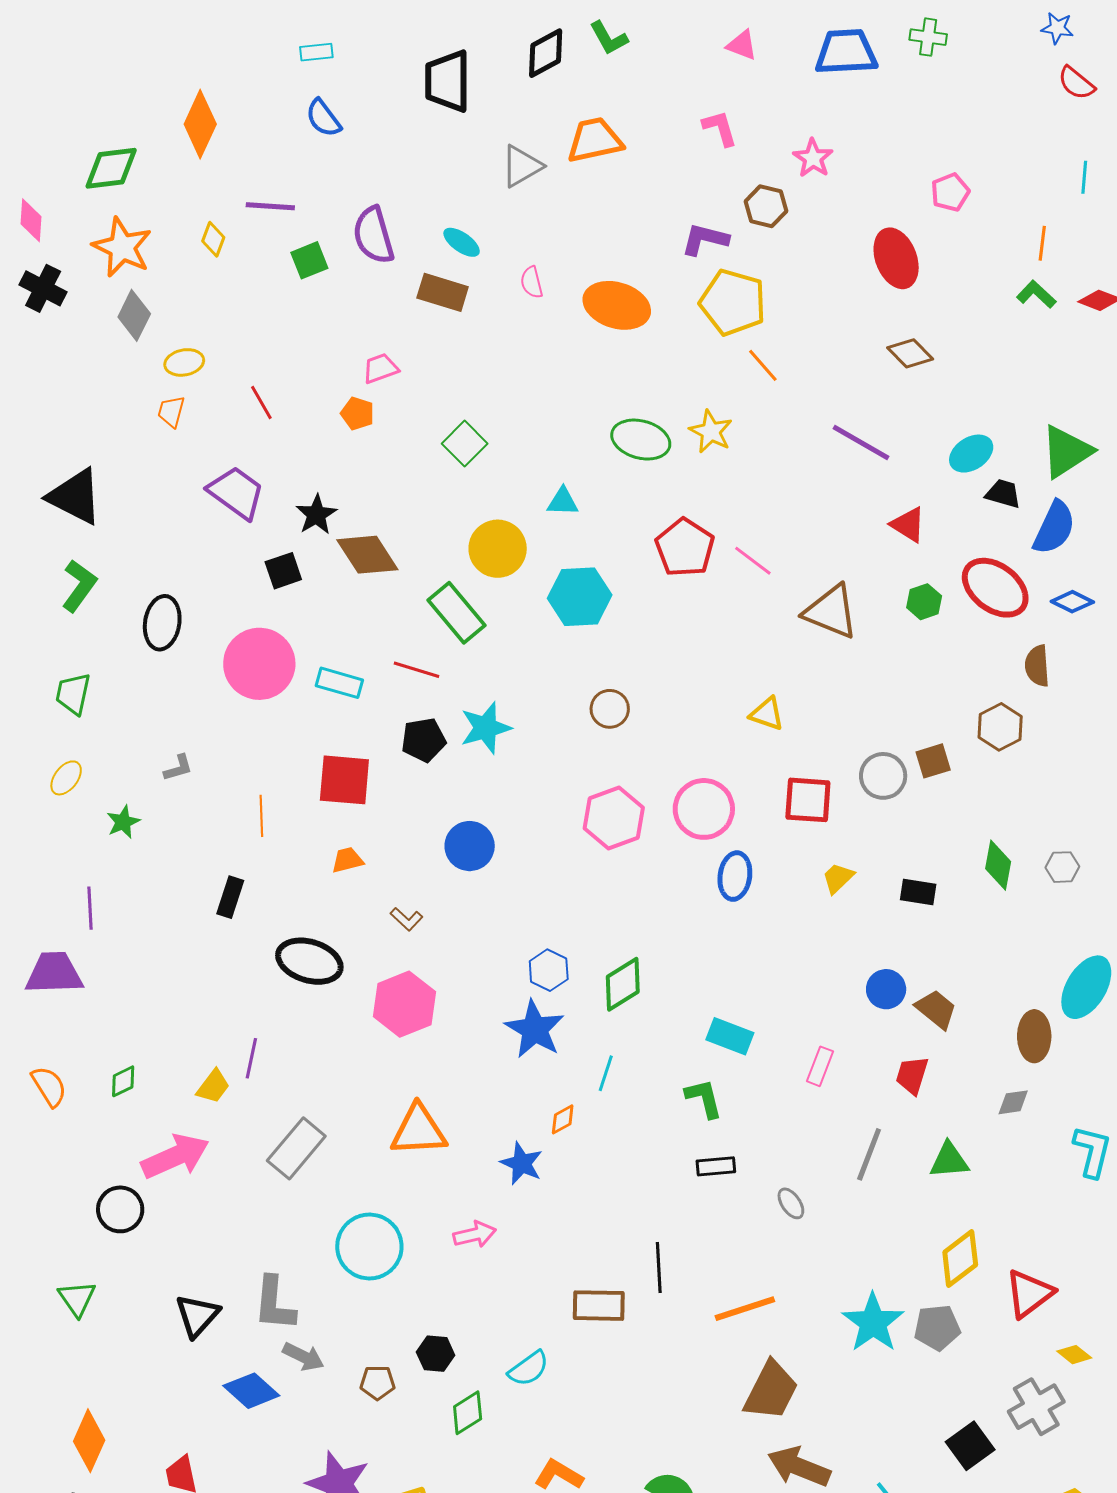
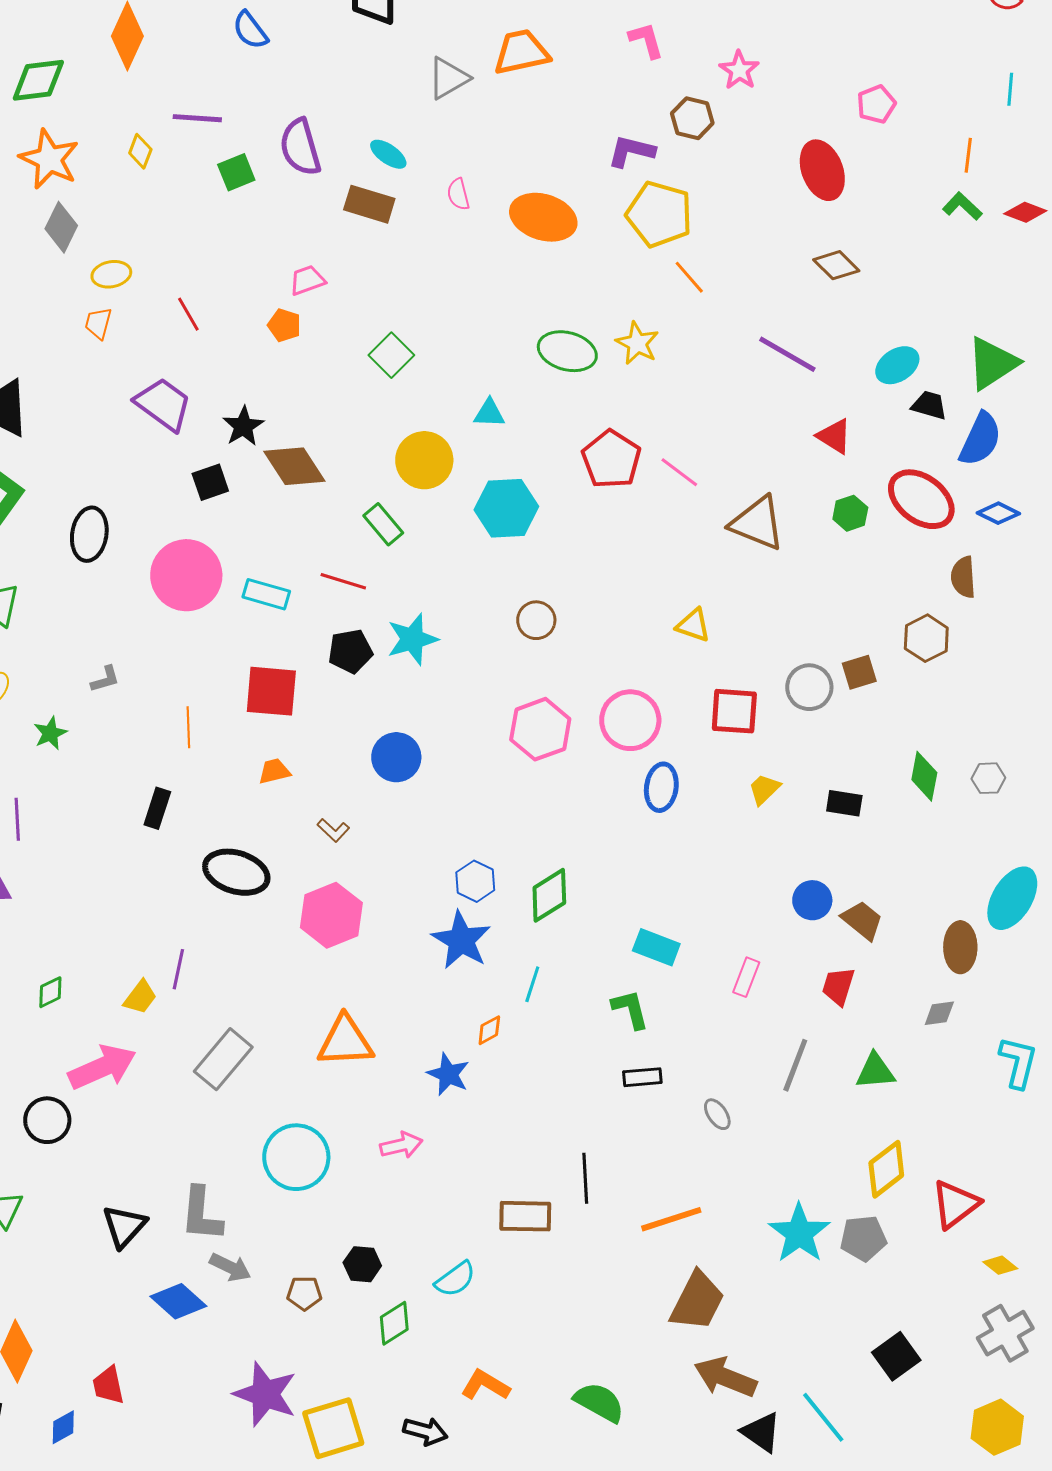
green rectangle: (457, 613) -> (383, 524), size x0.7
gray cross: (1036, 1407) -> (1005, 1333), moved

